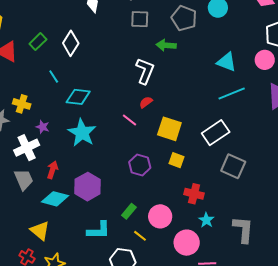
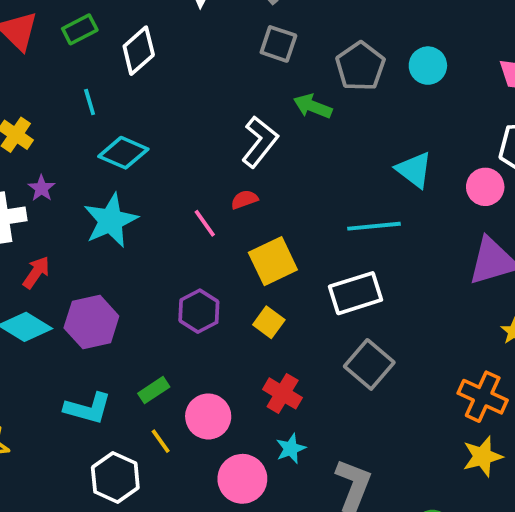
cyan line: (232, 94) -> (374, 226), moved
yellow square: (169, 129) -> (273, 261), turned 30

